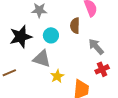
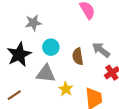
brown semicircle: (75, 26) -> (78, 56), moved

